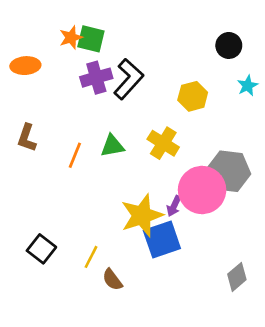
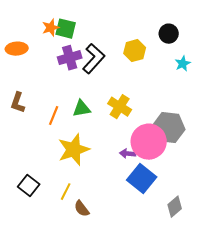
yellow hexagon: (193, 96) -> (135, 51), moved
purple arrow: (174, 206) -> (128, 154), turned 70
yellow star: (142, 215) -> (74, 150), moved
blue square: (162, 239) -> (142, 179), moved, turned -32

